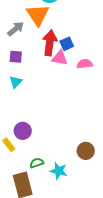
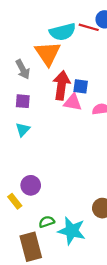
gray arrow: (16, 29) -> (23, 69), turned 102
blue square: (67, 44) -> (81, 86), turned 32
cyan star: (59, 171) -> (72, 231), size x1.4

